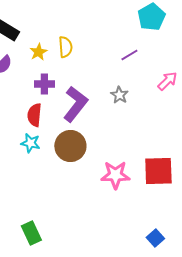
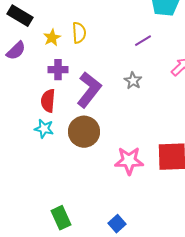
green rectangle: (31, 233) -> (61, 218), moved
blue square: (155, 238) -> (117, 224), moved

